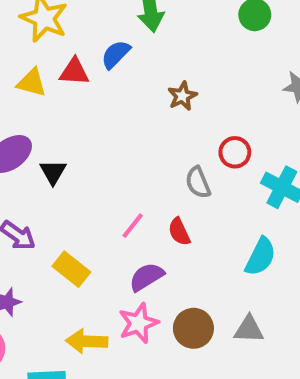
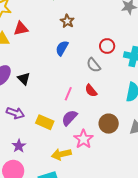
blue semicircle: (116, 54) -> (62, 48), moved
brown star: (182, 96) -> (67, 21), moved
purple semicircle: (147, 277) -> (69, 118), moved
brown circle: (193, 328) -> (109, 124), moved

